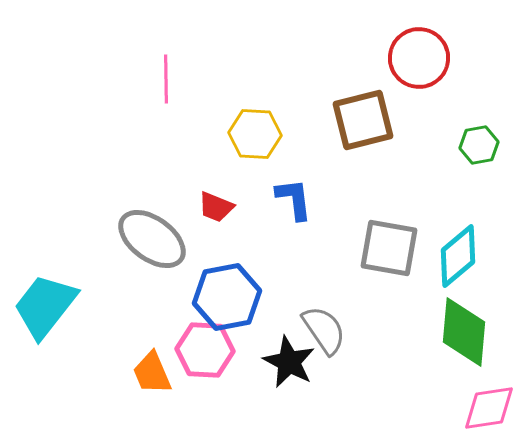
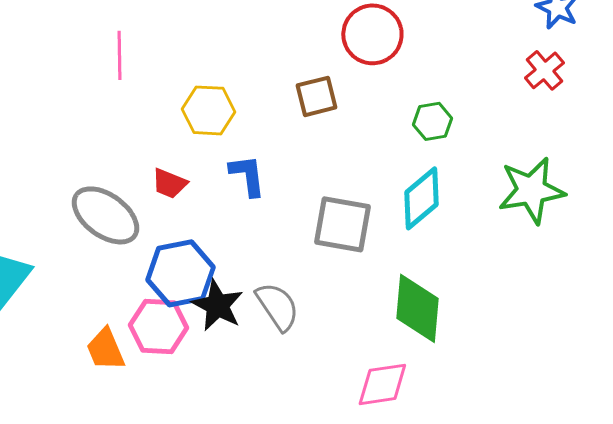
brown square: (363, 120) -> (316, 96), size x0.7
cyan diamond: (458, 256) -> (421, 198), moved
black star: (289, 362) -> (217, 305), moved
pink diamond: (489, 408) -> (382, 384), moved

